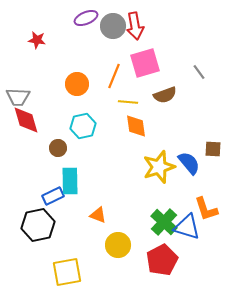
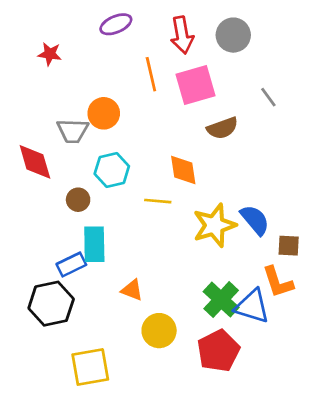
gray circle: (113, 26) -> (233, 35), moved
orange line: (114, 76) -> (151, 74), moved, turned -35
gray trapezoid: (18, 97) -> (73, 131), moved
yellow line: (128, 102) -> (158, 201), moved
brown square: (213, 149) -> (289, 246), moved

